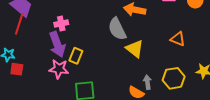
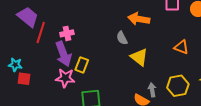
red line: (19, 24) -> (41, 32), moved
gray semicircle: (117, 29) -> (122, 38), size x0.6

